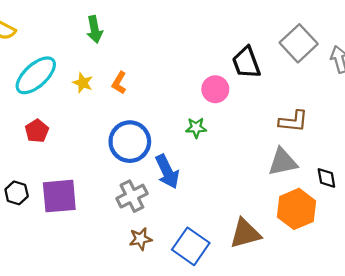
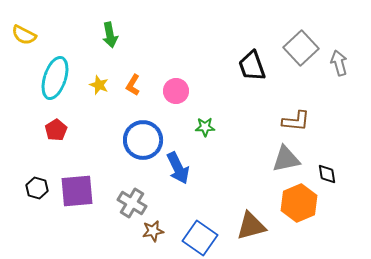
cyan ellipse: (36, 75) -> (55, 78), turned -30
pink circle: (215, 89) -> (176, 91), moved
gray cross: (132, 196) -> (132, 203), moved, turned -32

